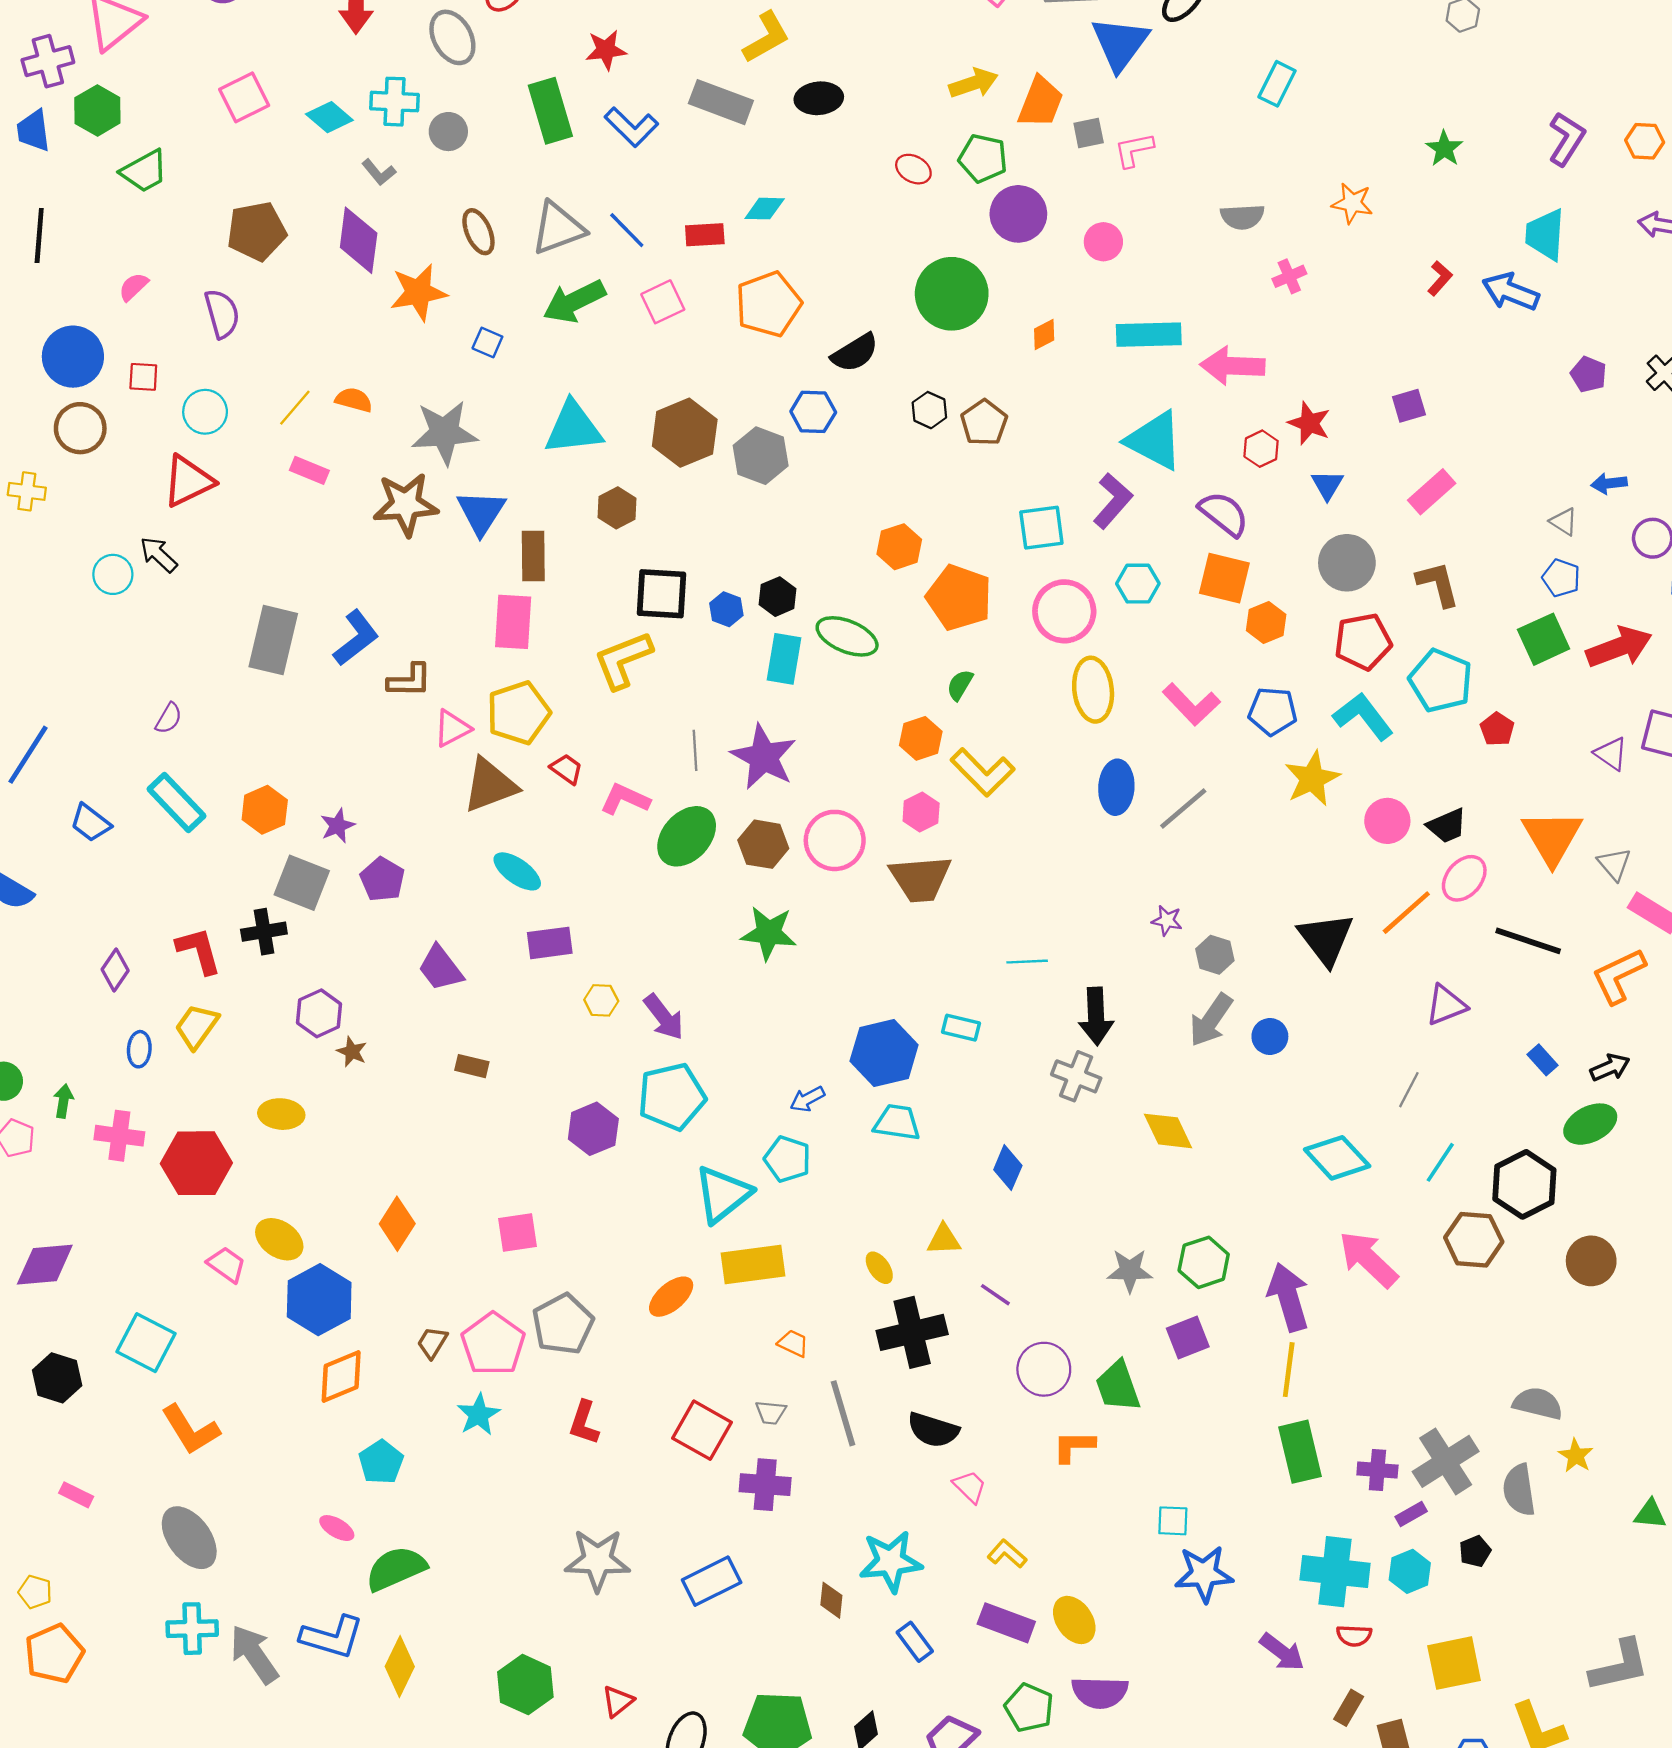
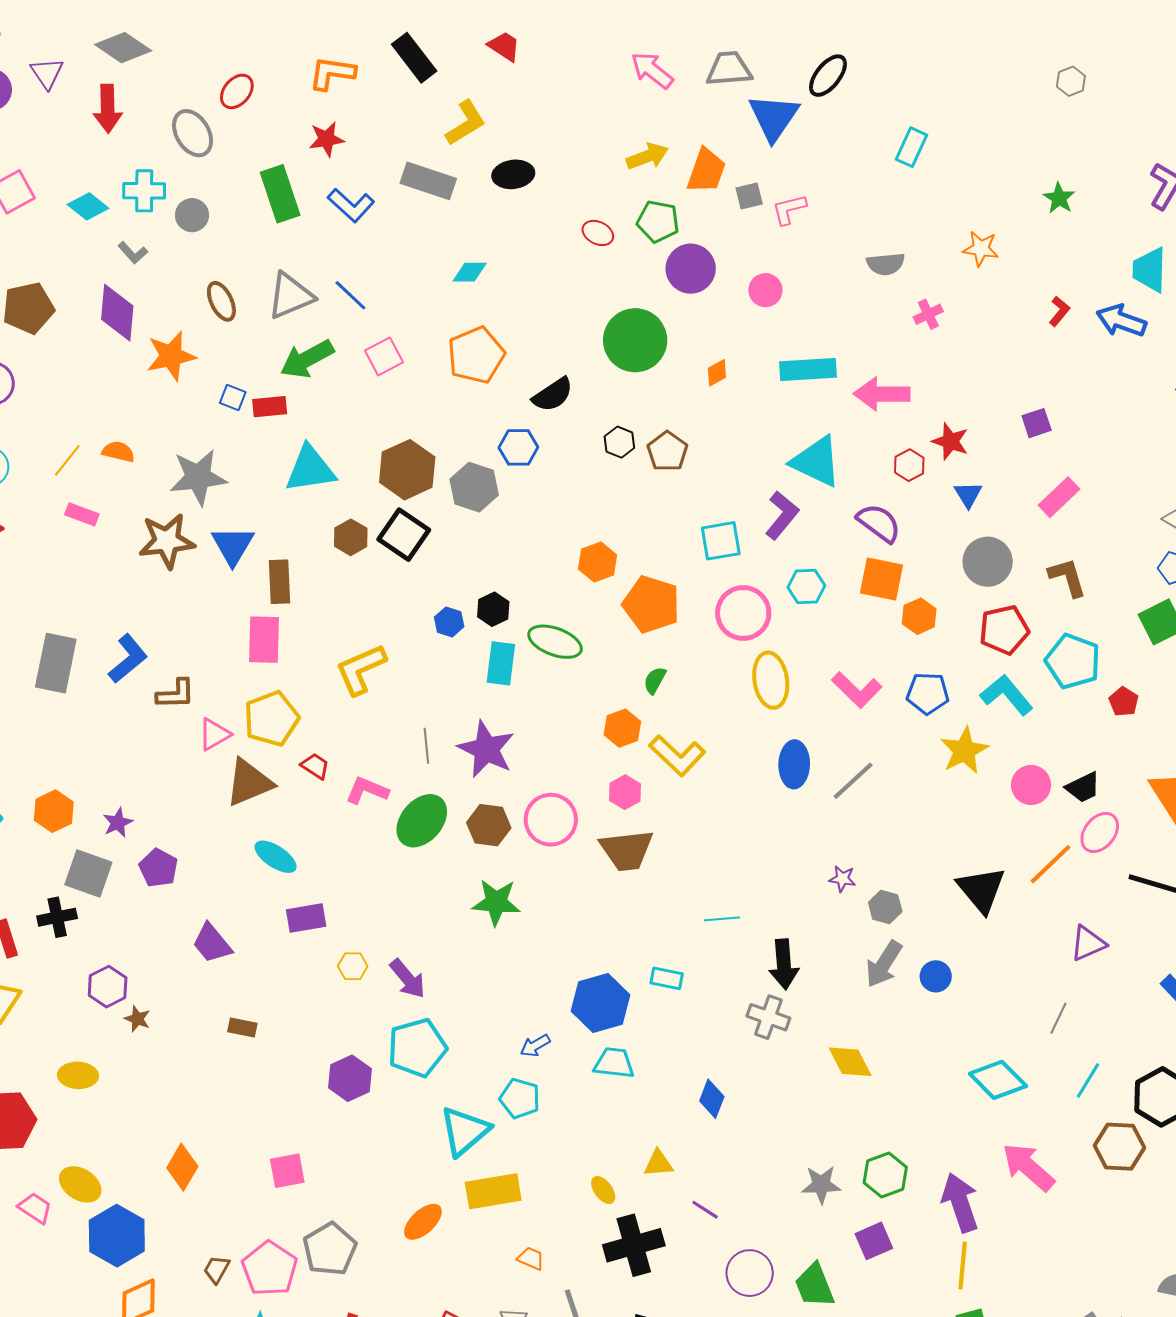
red rectangle: (705, 235) -> (270, 407), moved
black square: (662, 594) -> (404, 535), moved, turned 33

